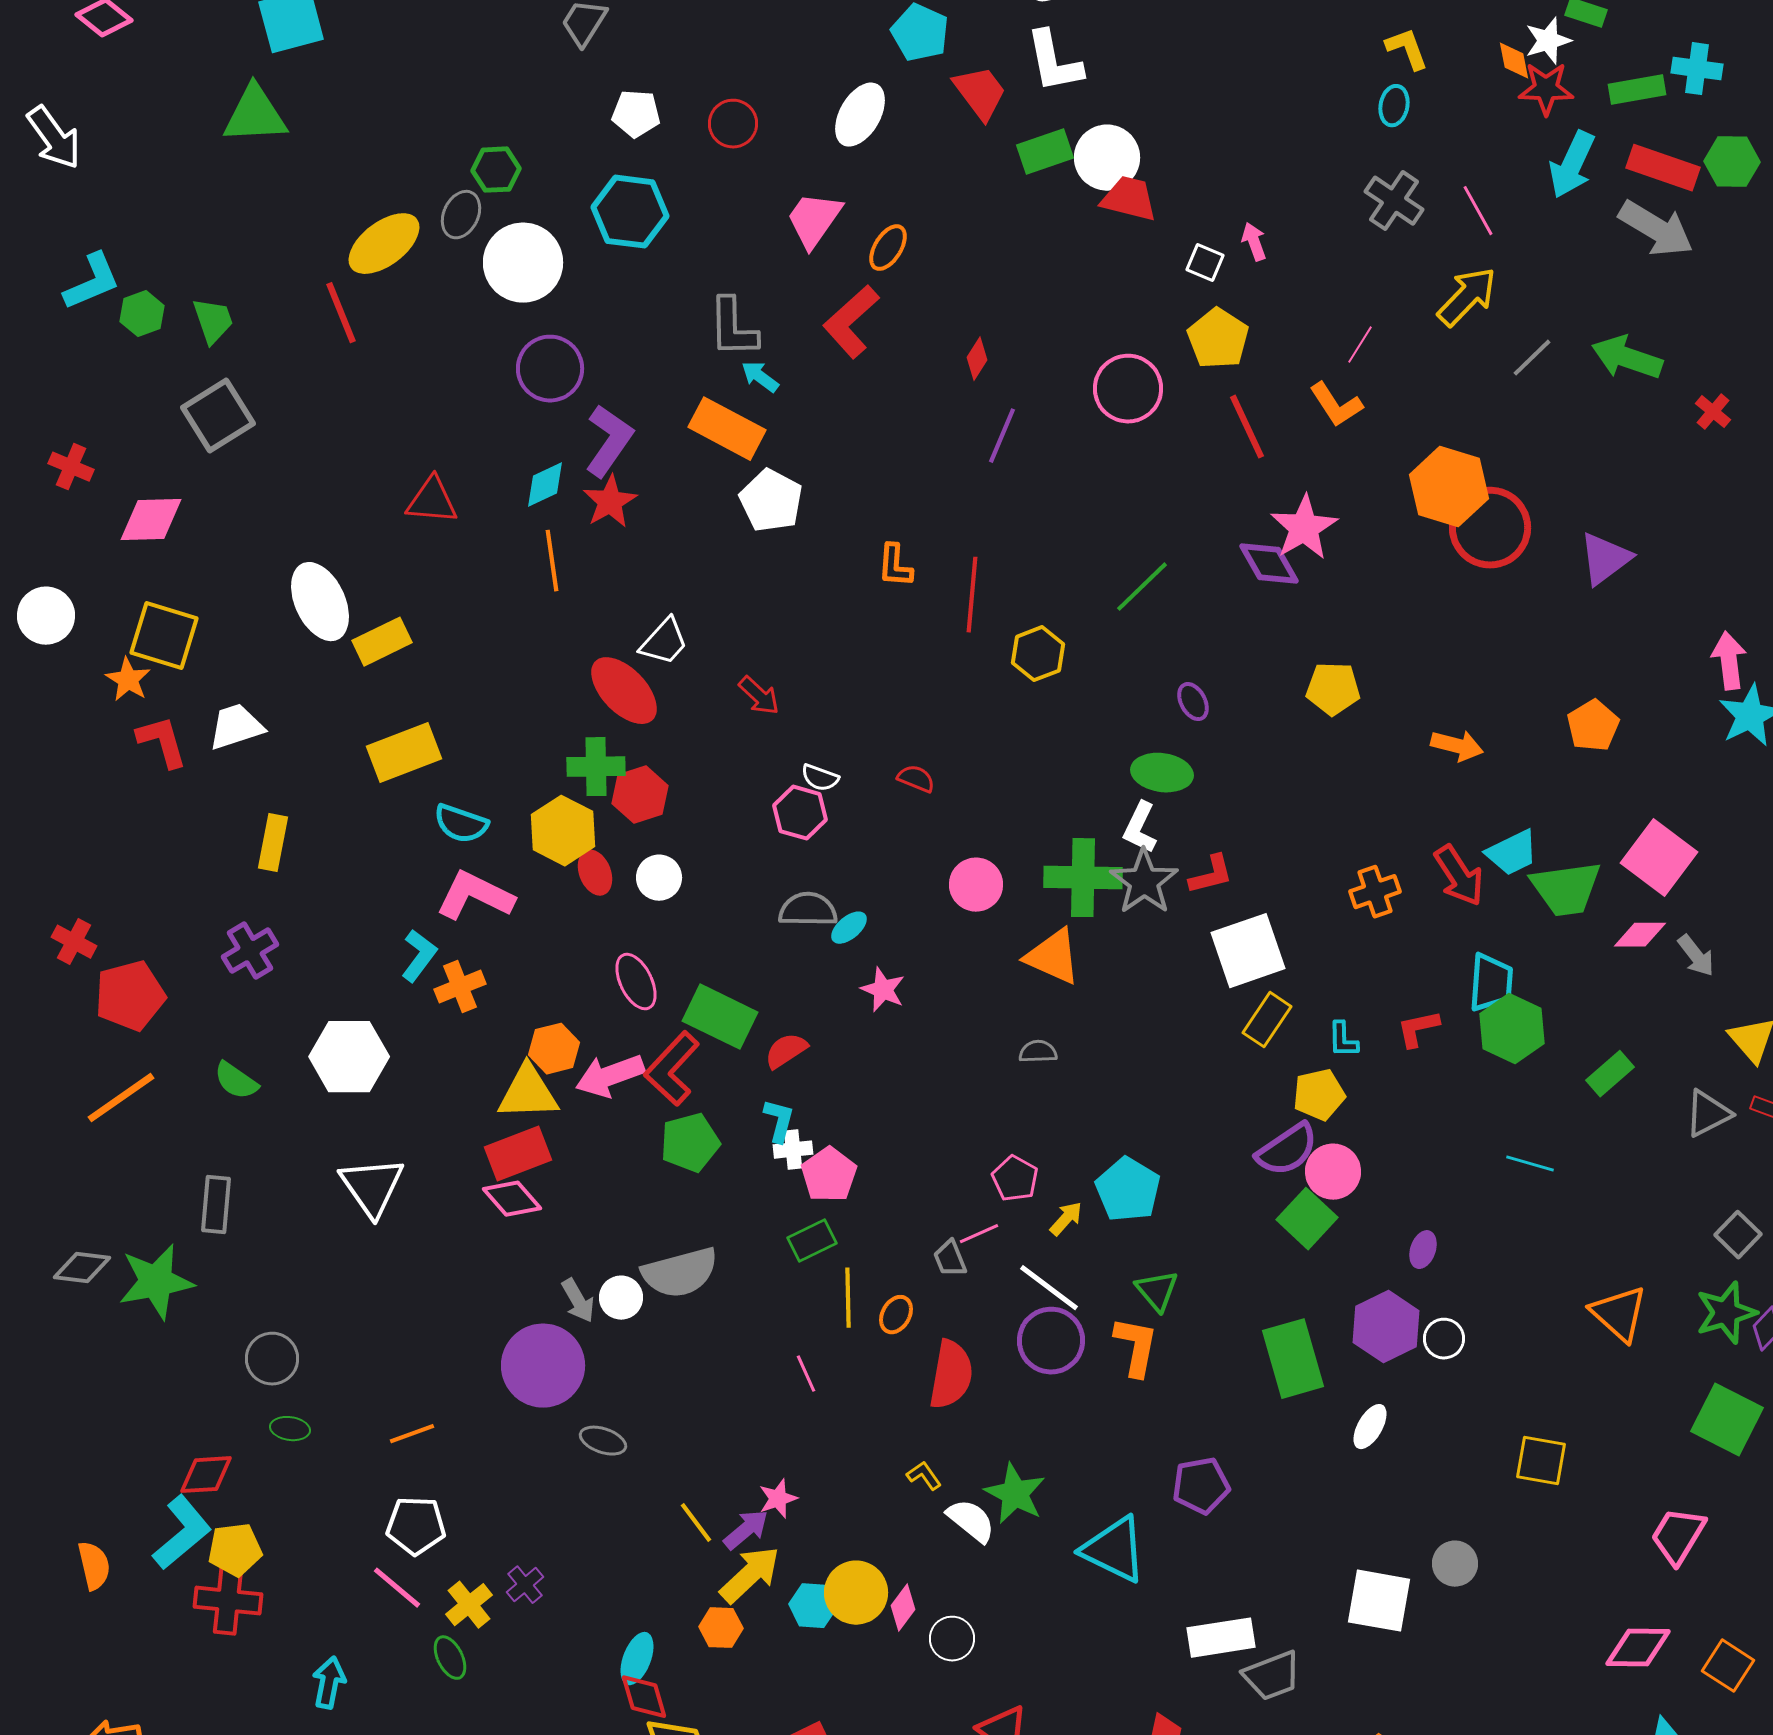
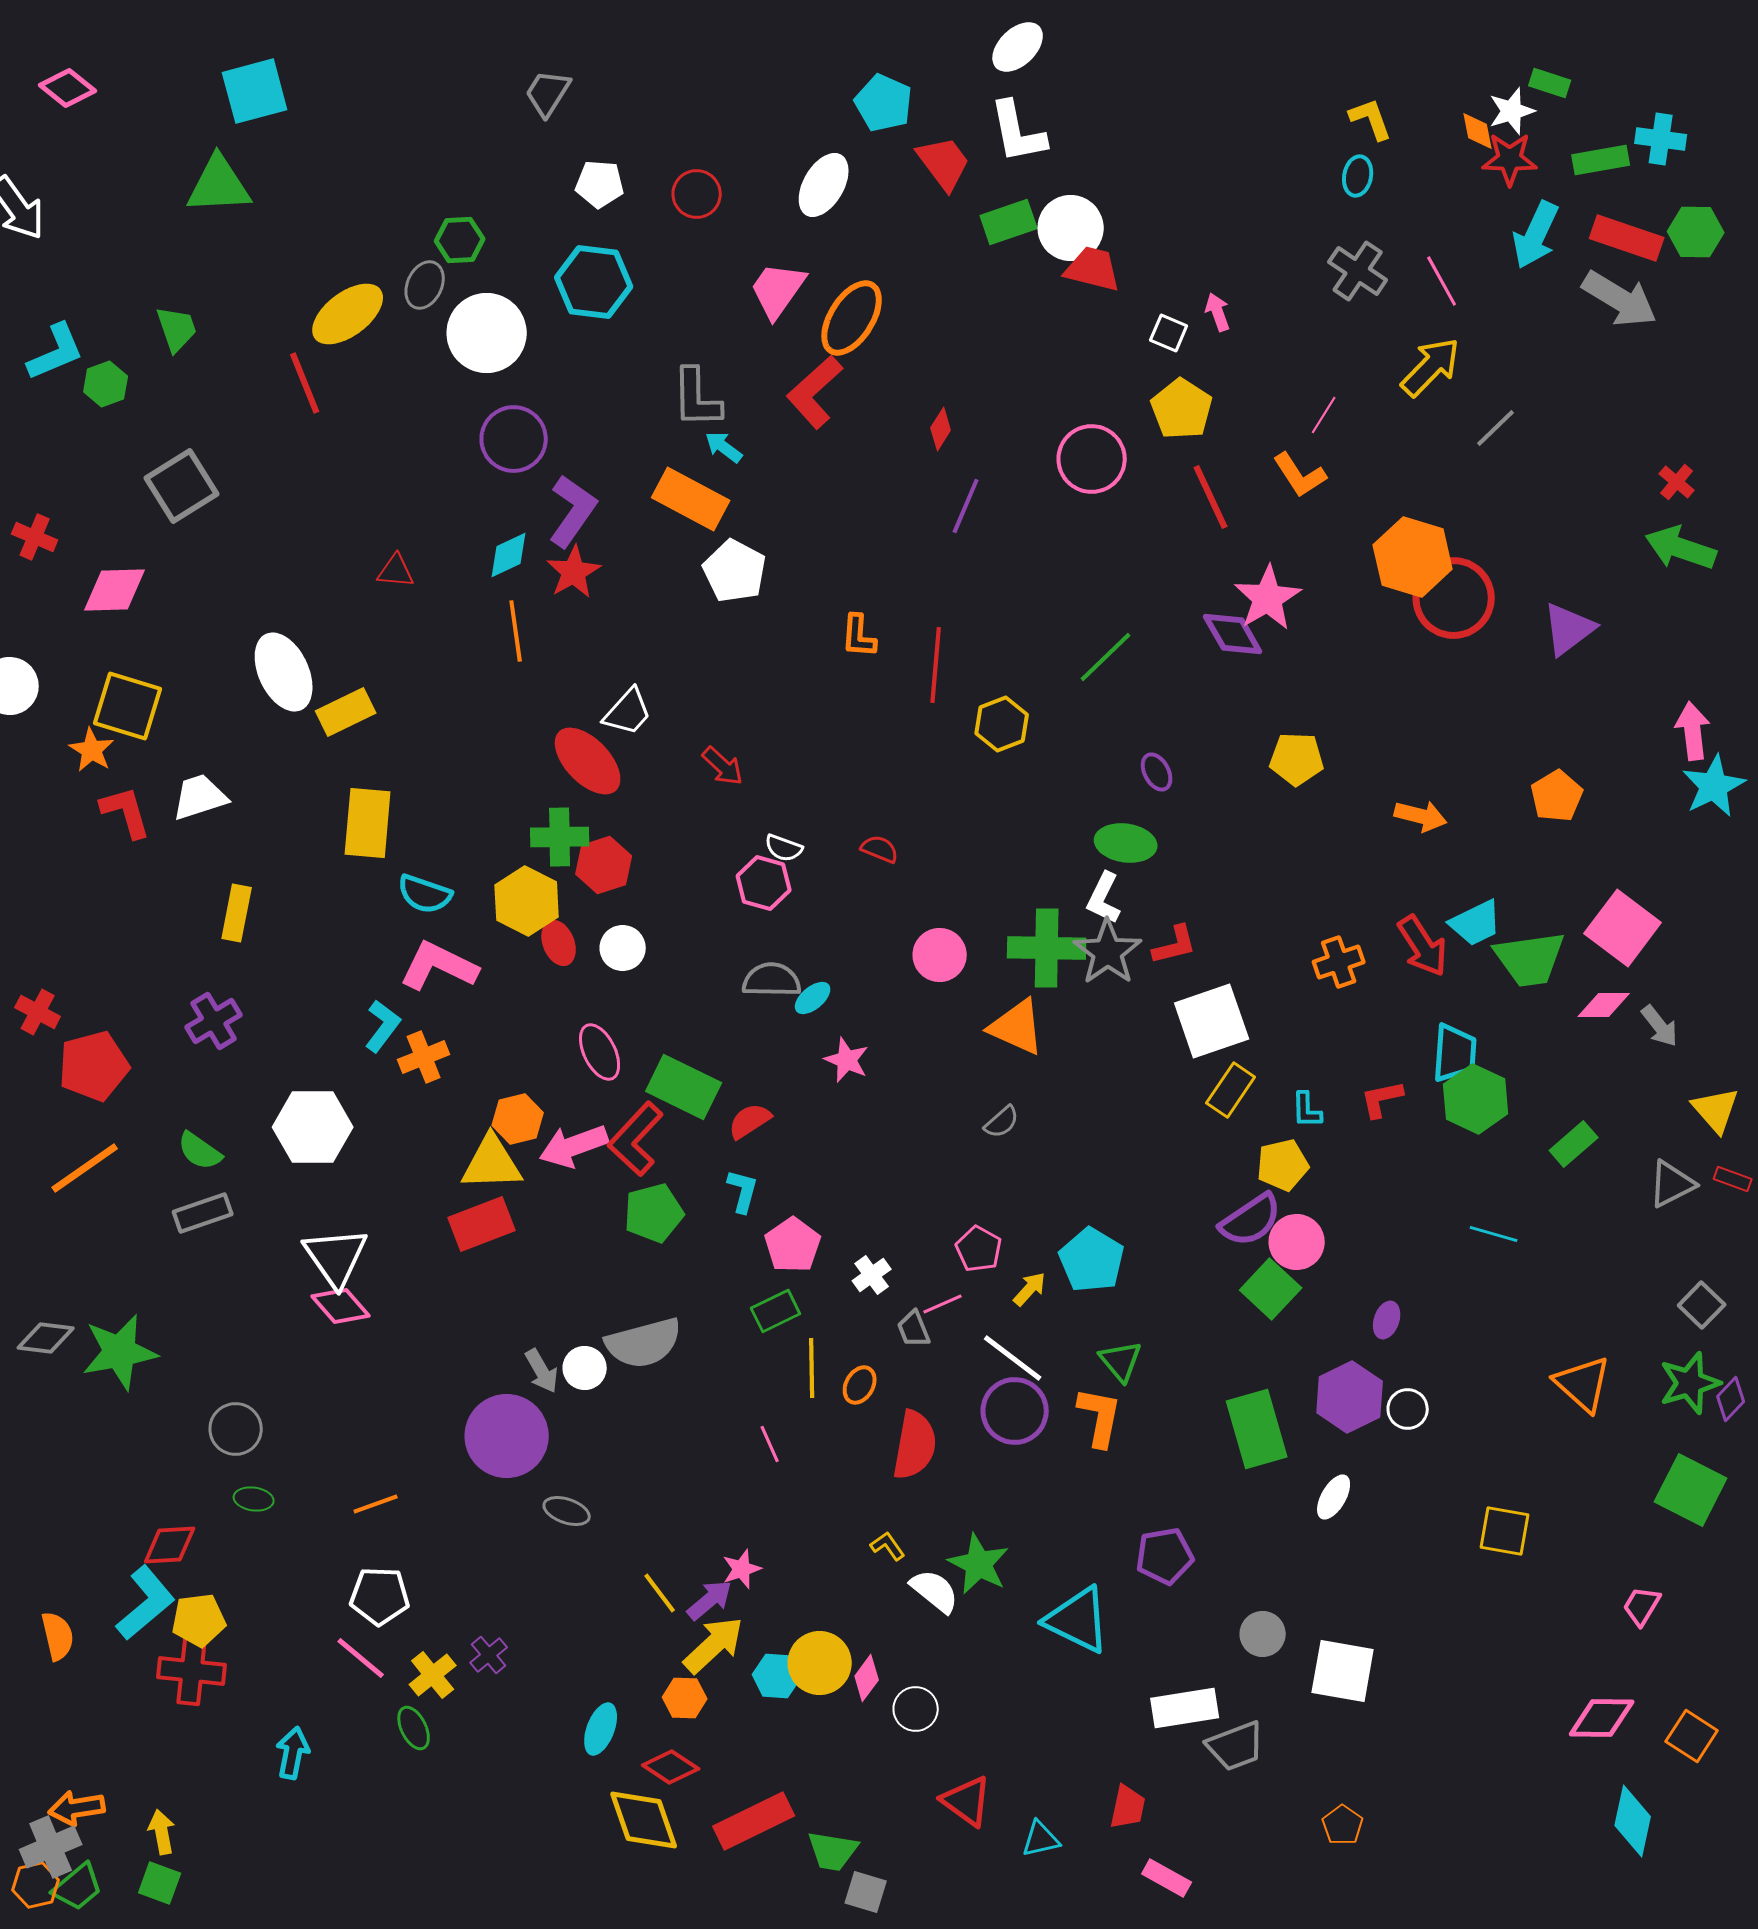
orange ellipse: (888, 248) -> (852, 318), size x1.6
green trapezoid: (213, 321) -> (177, 329), moved
green arrow: (1627, 358) -> (1681, 548), moved
red triangle: (432, 501) -> (396, 571), size x0.7
yellow rectangle: (404, 753) -> (368, 823), turned -64
gray semicircle: (1038, 1052) -> (1002, 1122), turned 141
white cross: (793, 1150) -> (872, 1275), moved, turned -30
pink diamond: (512, 1199) -> (341, 1306), moved
gray rectangle: (216, 1205) -> (203, 1213), moved, turned 66
pink trapezoid: (1678, 1536) -> (1642, 1606), size x0.7
gray circle: (1455, 1564) -> (1263, 1634), moved
red diamond: (644, 1697) -> (671, 1767), moved, turned -40

